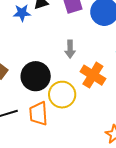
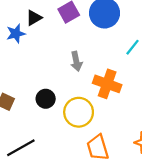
black circle: (36, 76) -> (46, 99), size x0.6
orange trapezoid: (38, 114) -> (98, 148), moved

